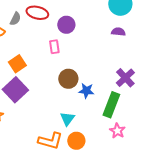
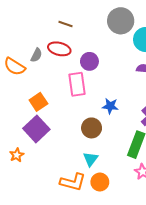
pink rectangle: (54, 47) -> (77, 84), size x1.6
brown circle: (68, 79) -> (92, 128), moved
blue star: (86, 91) -> (110, 106), moved

